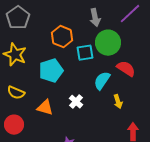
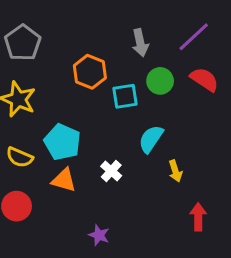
green circle: (108, 43) -> (160, 81), size x0.7
red semicircle: (126, 69) -> (204, 79), moved
cyan pentagon: (51, 71) -> (62, 142), moved, turned -30

